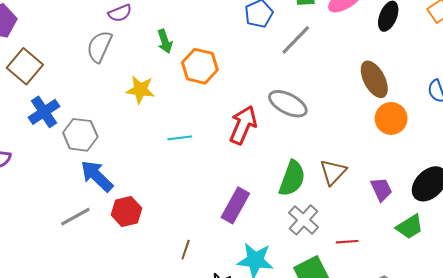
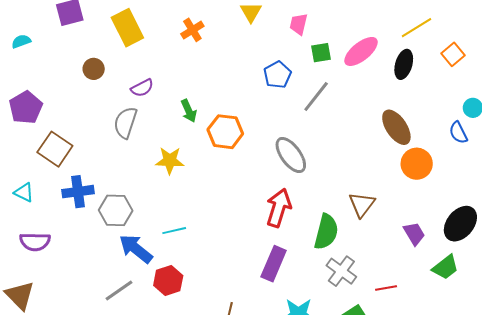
gray ellipse: (288, 104) -> (291, 155), moved, turned 33
blue cross: (44, 112) -> (78, 192), turned 32
red arrow: (243, 125) -> (279, 208), moved
cyan line: (180, 138) -> (174, 231), moved
brown triangle: (333, 172) -> (362, 205), moved

